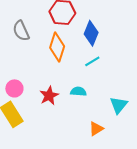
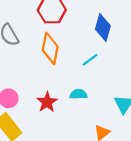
blue diamond: (91, 33) -> (103, 27), moved

